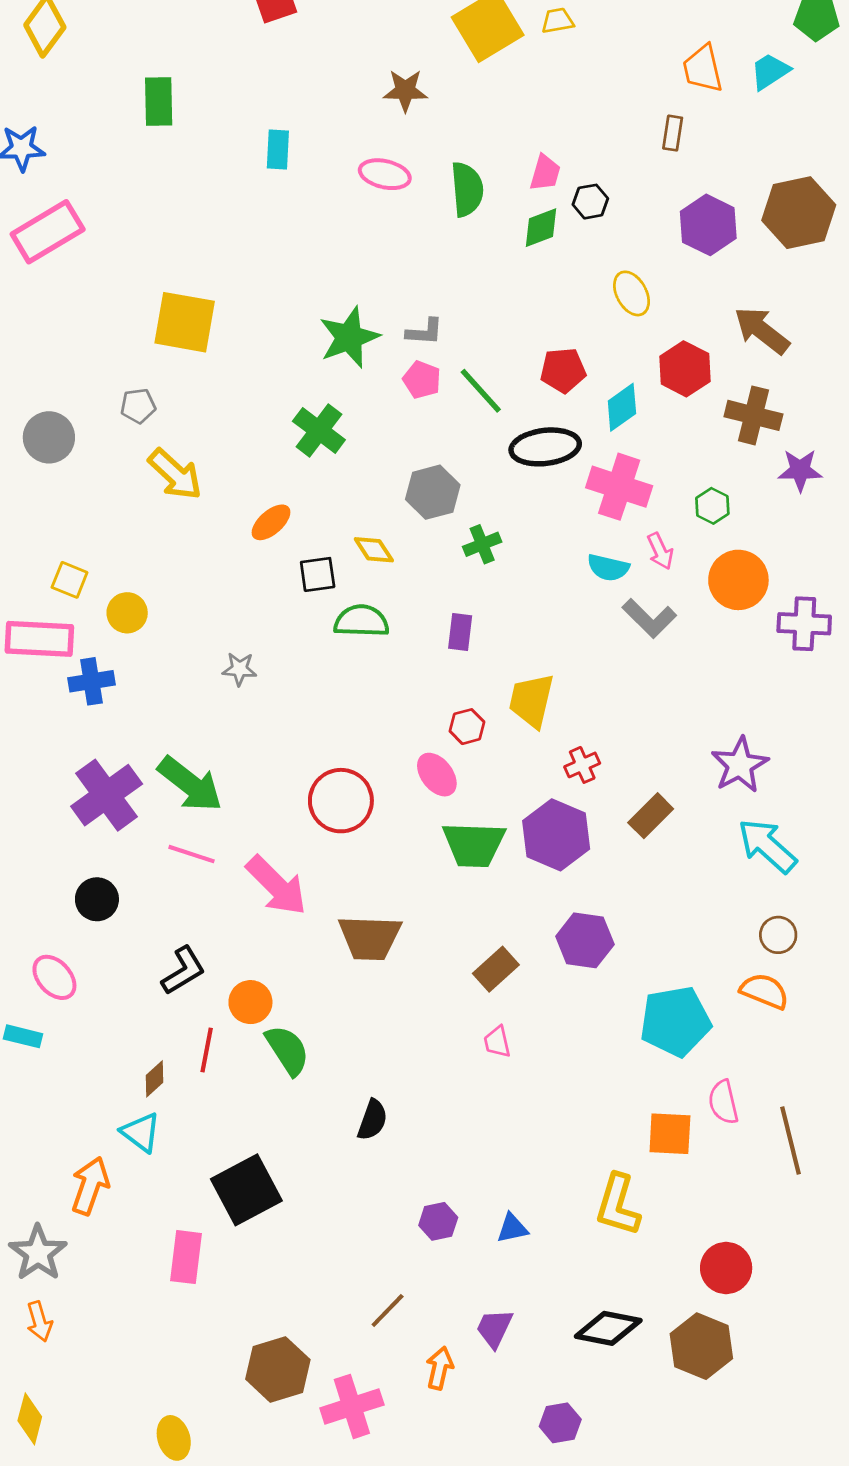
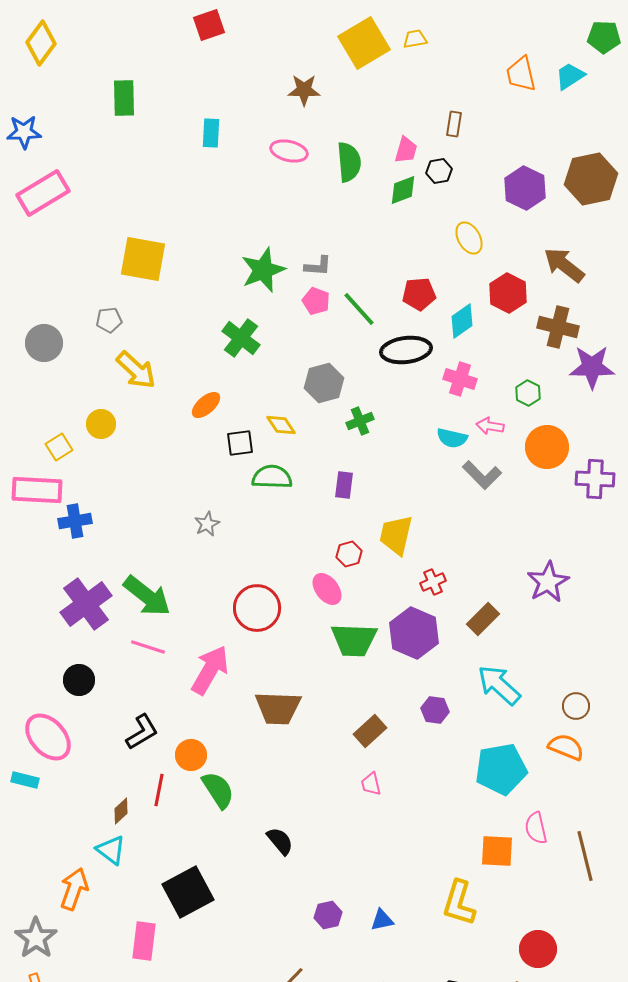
brown rectangle: (673, 133) -> (454, 124), moved
purple star: (800, 470) -> (592, 367), size x1.4
pink cross: (619, 487) -> (460, 379), size x0.7
pink arrow: (660, 551) -> (490, 426), turned 124
yellow square: (70, 580) -> (59, 447), turned 36
yellow circle: (127, 613) -> (101, 424), moved
gray star: (239, 669) -> (207, 524), moved, turned -30
cyan arrow: (767, 846) -> (499, 685), moved
pink arrow: (276, 886) -> (210, 670), turned -105
purple hexagon: (585, 940) -> (435, 710), size x0.7
pink ellipse: (54, 977) -> (48, 737), size x1.4
black semicircle: (372, 1120) -> (280, 841), turned -60

